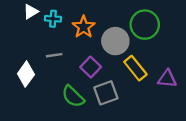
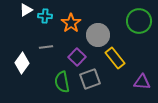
green circle: (145, 25) -> (139, 21), moved
purple triangle: (167, 79) -> (142, 82), moved
green semicircle: (73, 96) -> (62, 82), turned 35

